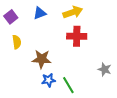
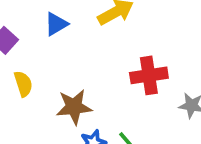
red cross: (77, 36) -> (149, 75), moved

